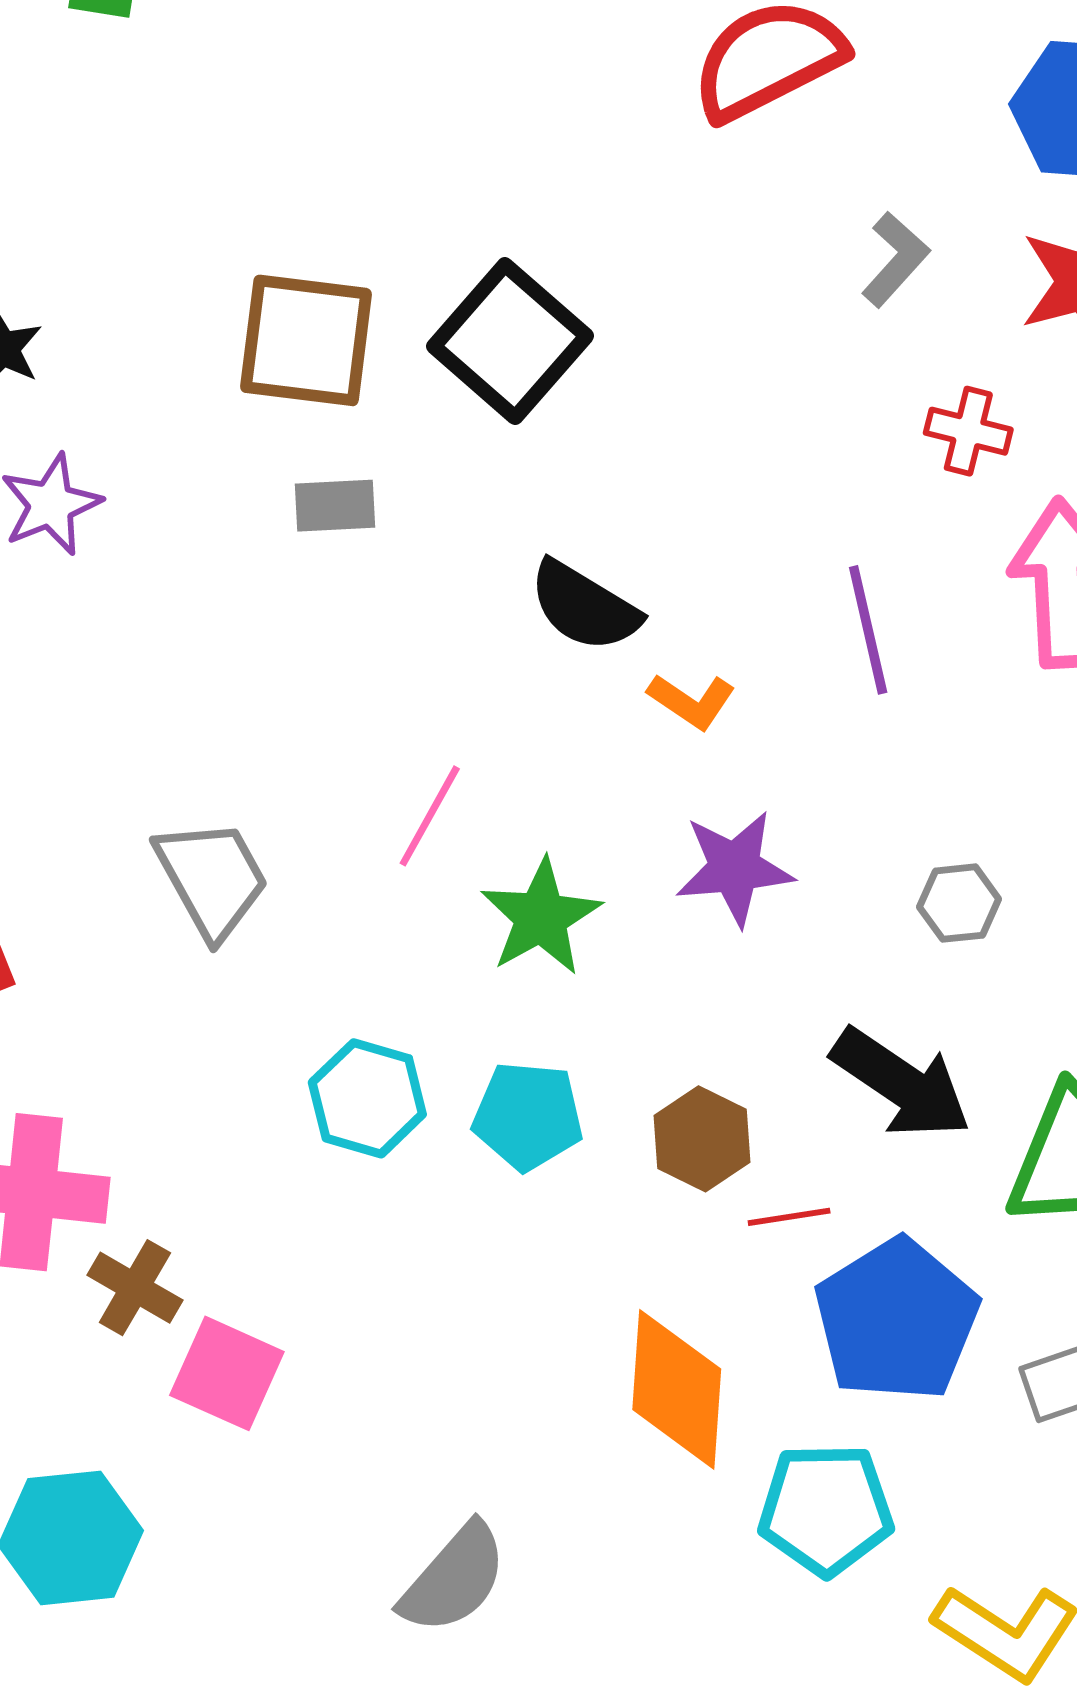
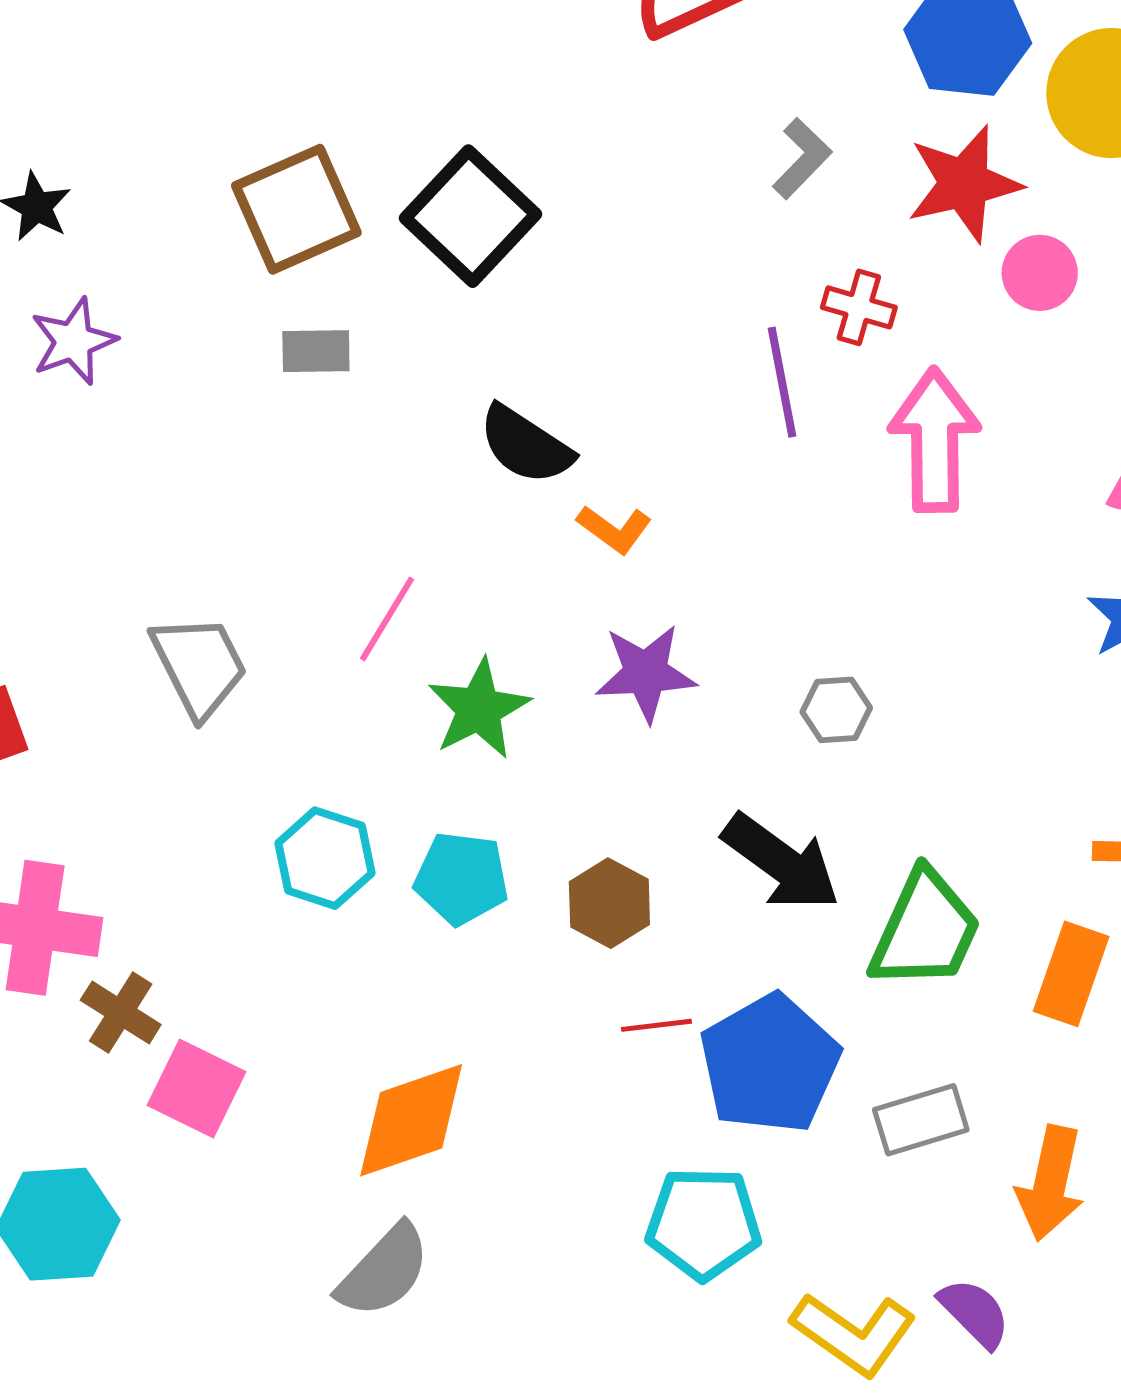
brown square: (306, 340) -> (296, 209), turned -33
purple line: (868, 630) -> (782, 382), moved
red line: (789, 1217) -> (657, 1025), moved
orange diamond: (677, 1389) -> (411, 1120), moved, turned 65

